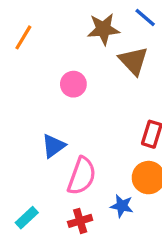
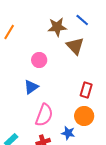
blue triangle: (53, 146) -> (31, 87), moved

